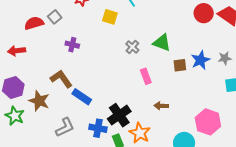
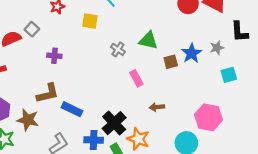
brown L-shape: (61, 79) -> (48, 93), turned 120

